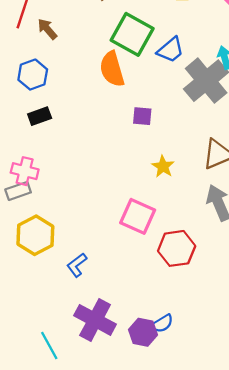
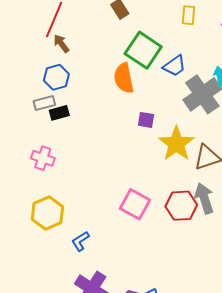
brown arrow: (47, 29) -> (61, 44), moved
yellow star: (163, 166) -> (176, 144), moved, size x1.8
gray rectangle: (18, 191) -> (44, 103), moved
red hexagon: (177, 248) -> (181, 206), moved

